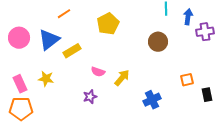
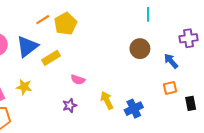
blue arrow: (188, 17) -> (171, 61), moved, turned -49
yellow pentagon: (108, 24) -> (65, 24), moved
yellow arrow: (122, 78) -> (107, 100), moved, turned -66

